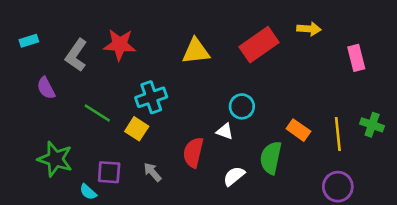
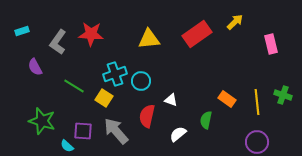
yellow arrow: (309, 29) -> (235, 22), turned -48
cyan circle: (242, 106) -> (141, 81), moved
green semicircle: (271, 158) -> (206, 120), size x0.7
gray arrow: (152, 172) -> (116, 131), size x1.8

